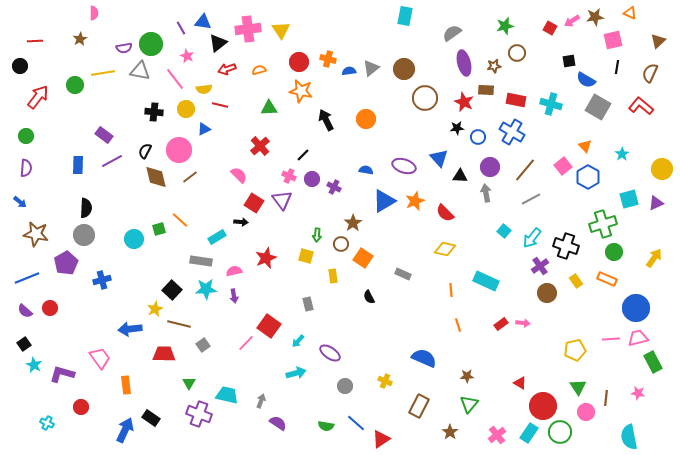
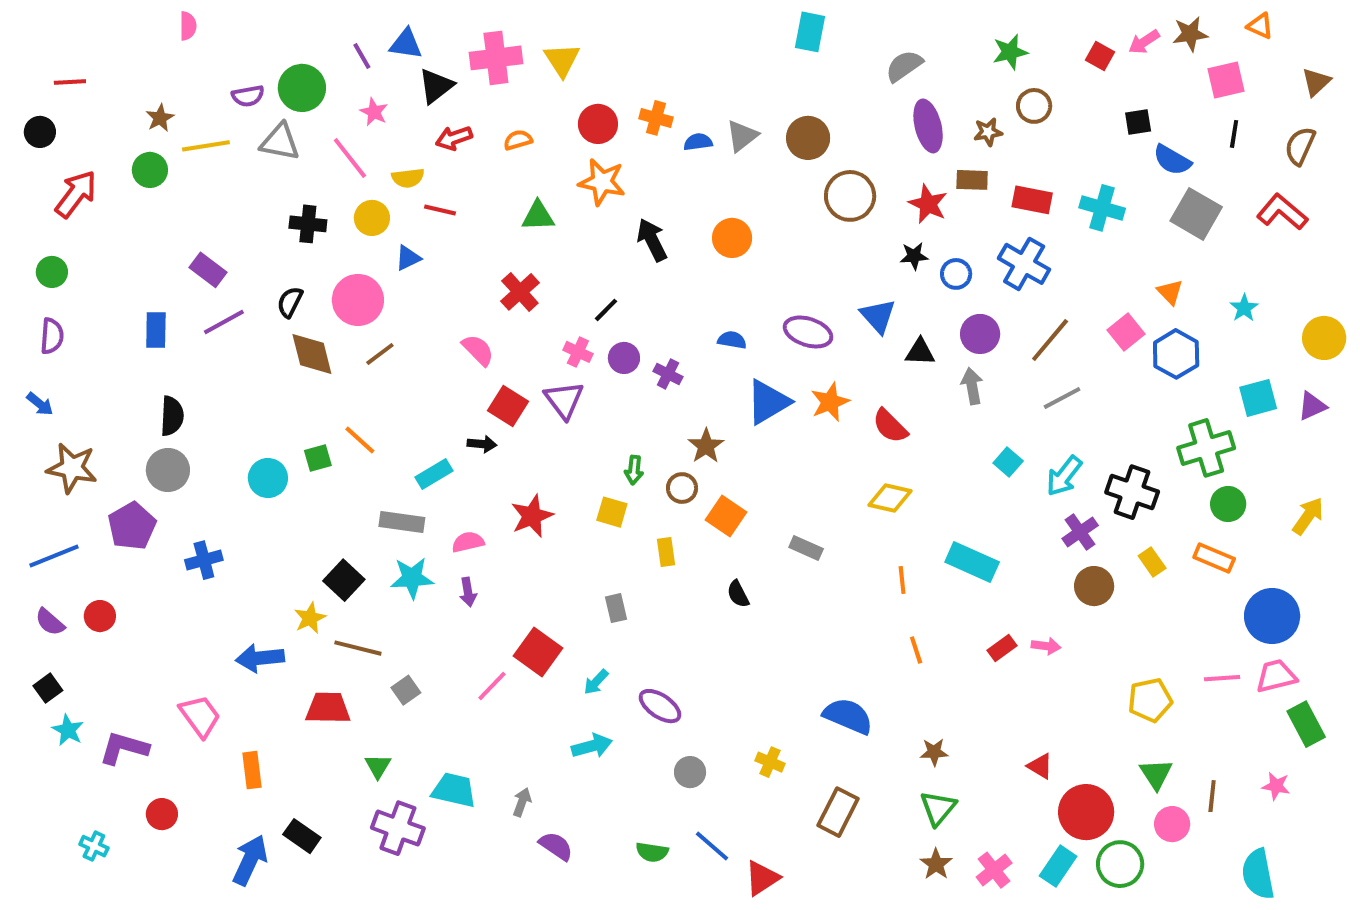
brown star: (80, 39) -> (160, 118), moved
brown star: (450, 432) -> (936, 864), moved

